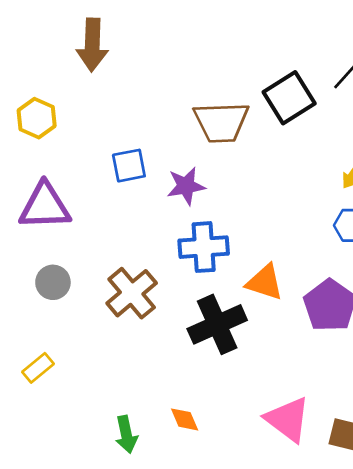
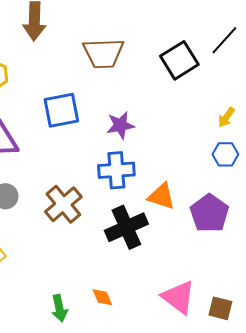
brown trapezoid: (221, 122) -> (103, 53), moved
blue square: (129, 166) -> (61, 110), size x1.4
purple star: (186, 186) -> (120, 125), moved

